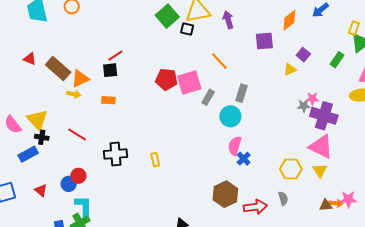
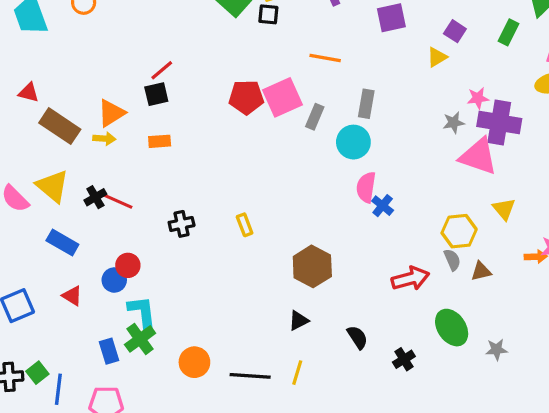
orange line: (219, 61) -> (325, 58), turned -30
brown rectangle: (58, 68) -> (60, 126), moved
gray star: (304, 106) -> (454, 123), moved
black cross: (42, 137) -> (95, 197), moved, turned -32
pink triangle: (321, 147) -> (478, 156), moved
blue rectangle: (28, 154) -> (62, 243), moved, turned 66
black cross: (116, 154) -> (182, 224), size x0.7
yellow hexagon: (291, 169) -> (459, 231), moved
brown hexagon: (225, 194) -> (312, 266), moved
brown triangle: (326, 205) -> (481, 271), moved

